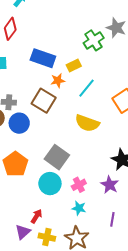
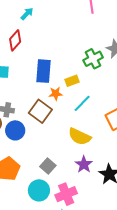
blue rectangle: (43, 58) -> (44, 71), turned 70
gray square: (57, 157) -> (48, 166), size x0.7
pink cross: (79, 185) -> (66, 194), size x1.5
purple star: (110, 185) -> (84, 164), moved

